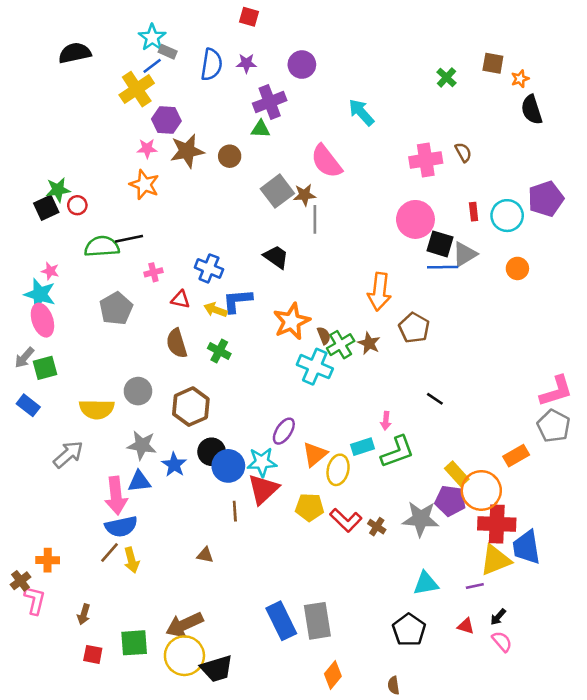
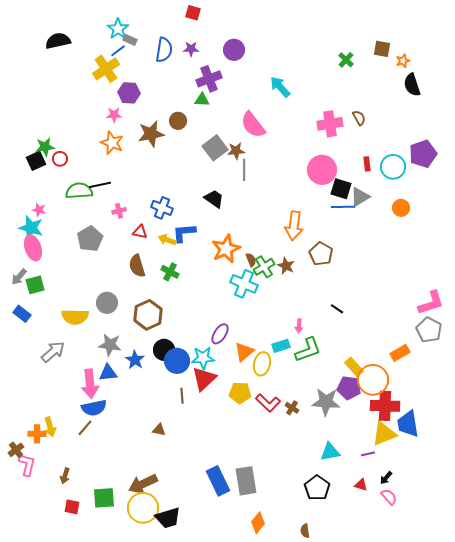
brown star: (187, 151) -> (151, 134), moved
yellow arrow: (132, 560) -> (50, 427), moved

